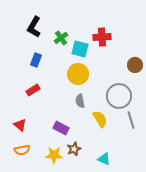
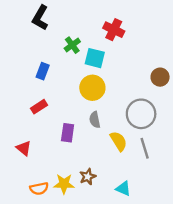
black L-shape: (34, 27) -> (40, 18), moved
red cross: (102, 37) -> (114, 30), moved, turned 30
gray line: (131, 120) -> (145, 148), moved
purple rectangle: (61, 128) -> (68, 133), moved, turned 70
orange semicircle: (22, 150) -> (39, 189), moved

